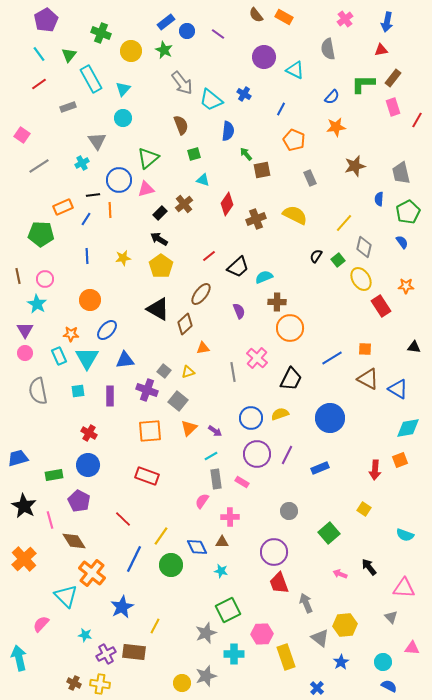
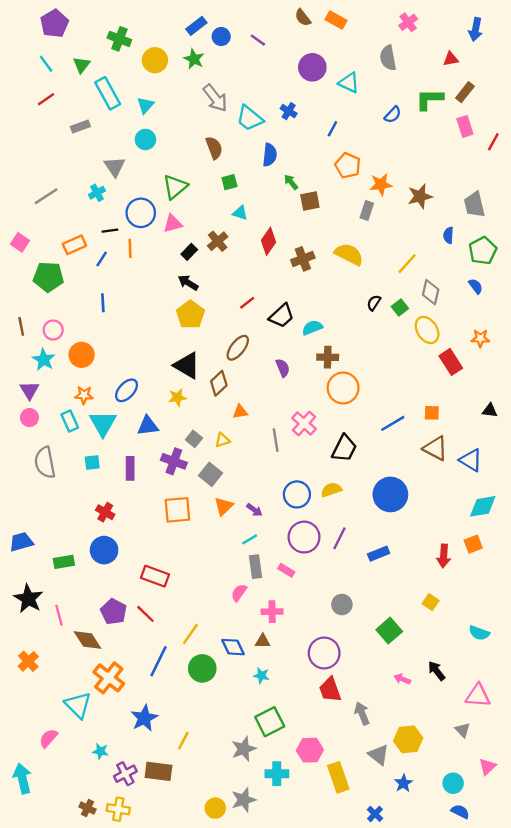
blue arrow: (387, 22) -> (476, 29), moved
orange star: (336, 127) -> (381, 184), moved
pink square: (22, 135) -> (20, 242), moved
gray rectangle: (310, 178) -> (367, 210), turned 42
yellow star: (123, 258) -> (177, 397), moved
orange circle: (90, 300) -> (82, 355), moved
red rectangle: (147, 476) -> (155, 576), moved
purple pentagon: (79, 501) -> (114, 612), moved
orange cross: (24, 559) -> (28, 661), size x0.7
pink triangle: (412, 648) -> (487, 767), turned -49

